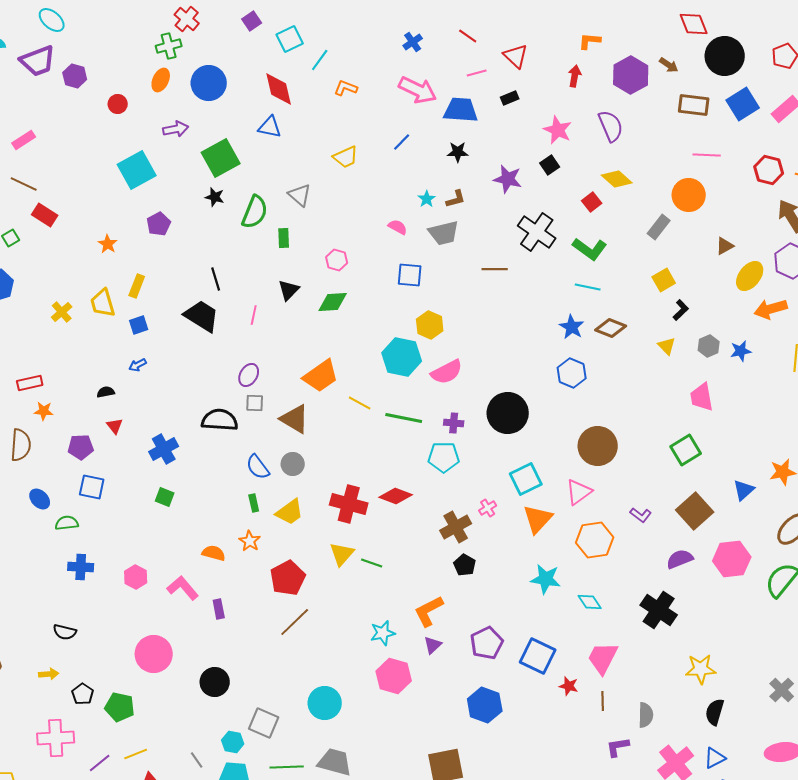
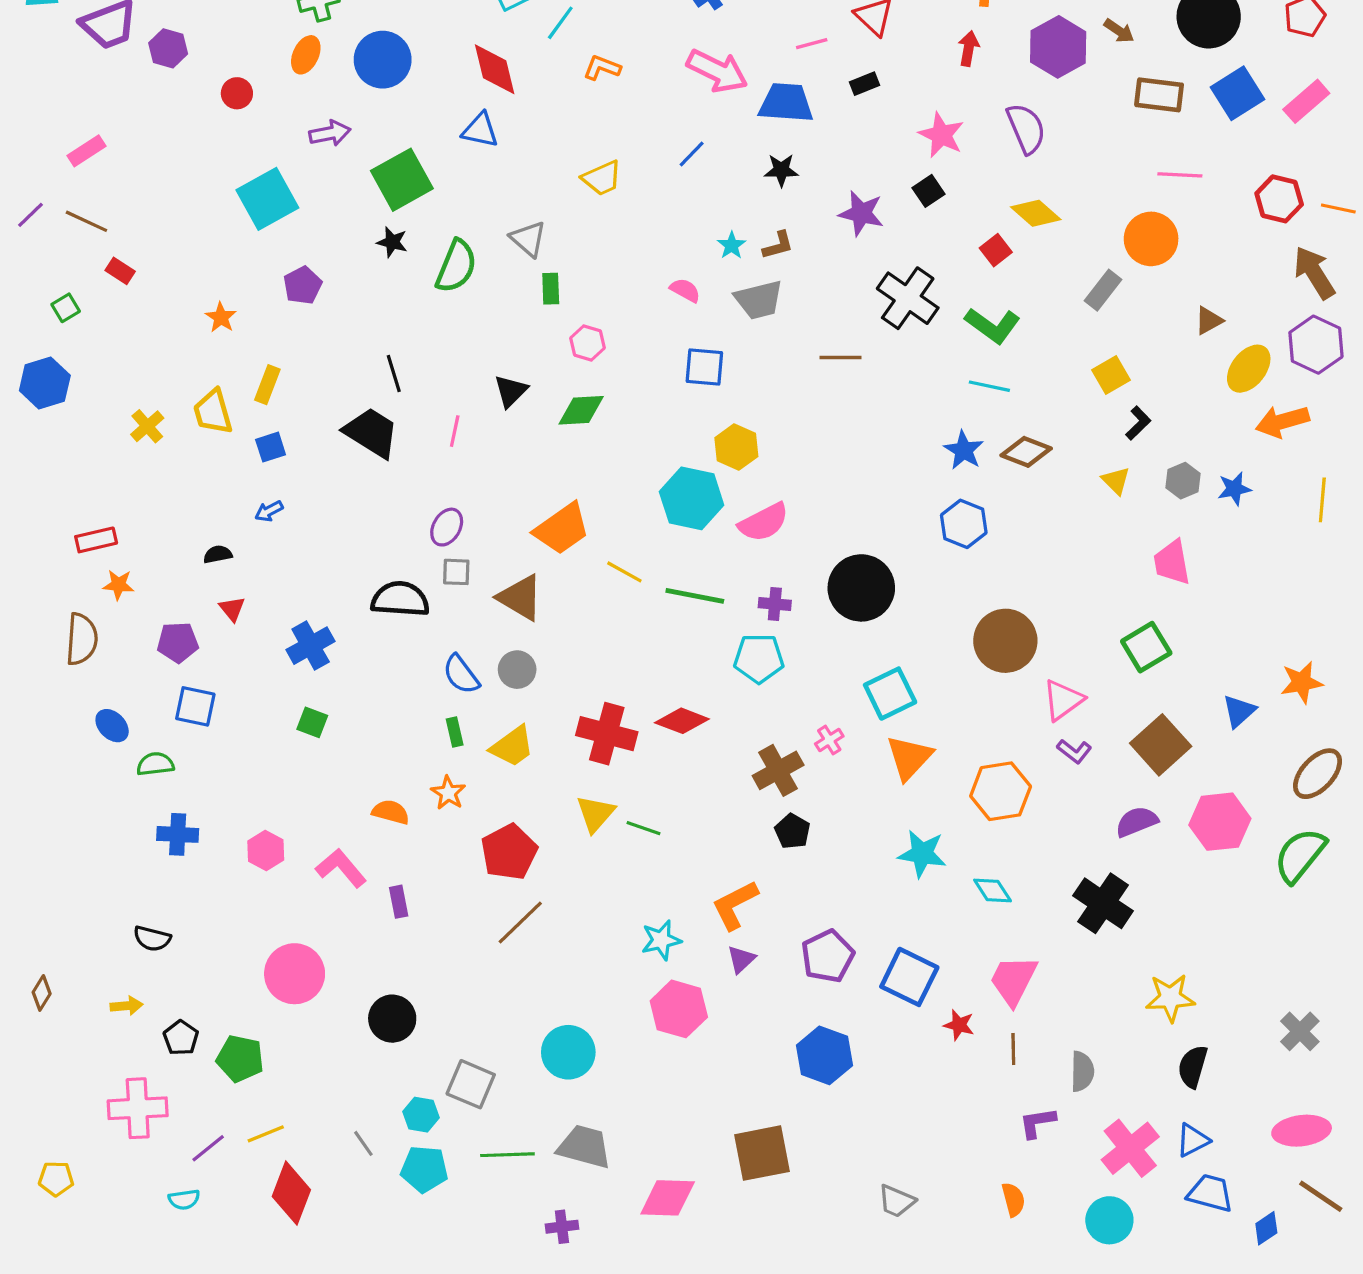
red rectangle: (45, 215) -> (120, 271), size x0.7
green rectangle: (284, 238) -> (551, 289), moved
pink triangle: (579, 492) -> (1063, 700), moved

